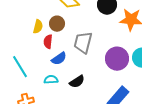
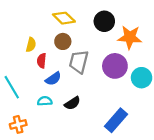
brown circle: (57, 24) -> (63, 41), moved
purple circle: (117, 59) -> (115, 66), moved

